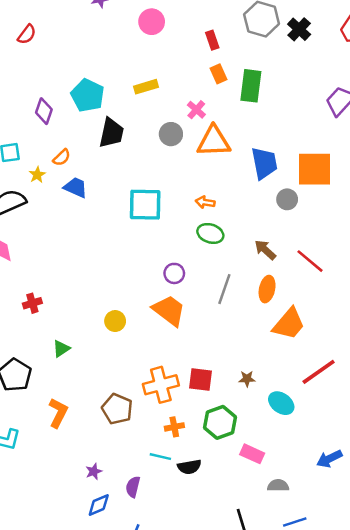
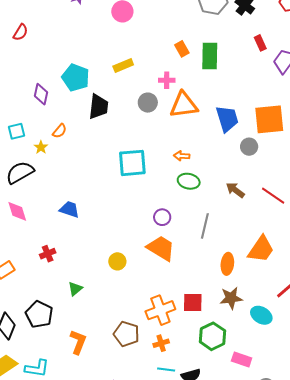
red rectangle: (212, 40) -> (260, 43), moved
pink cross: (196, 110) -> (167, 80), turned -35
blue trapezoid: (76, 188) -> (69, 209), moved
orange ellipse: (267, 289) -> (227, 264), moved
brown star: (247, 379) -> (231, 298), size x1.6
orange cross: (174, 427) -> (161, 343), moved

